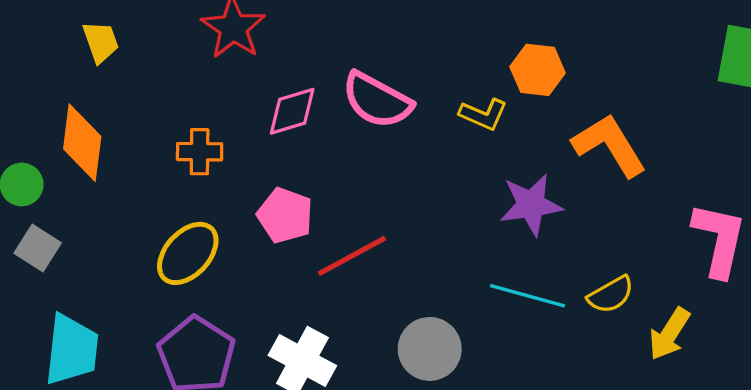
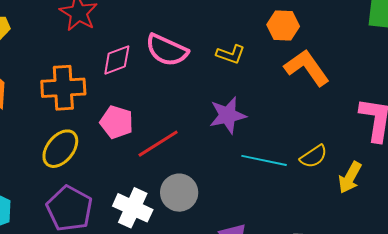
orange hexagon: (538, 70) -> (283, 26), moved
orange cross: (200, 152) -> (63, 88), size x1.6
purple star: (531, 205) -> (228, 115), moved
gray circle: (430, 349) -> (179, 193), moved

